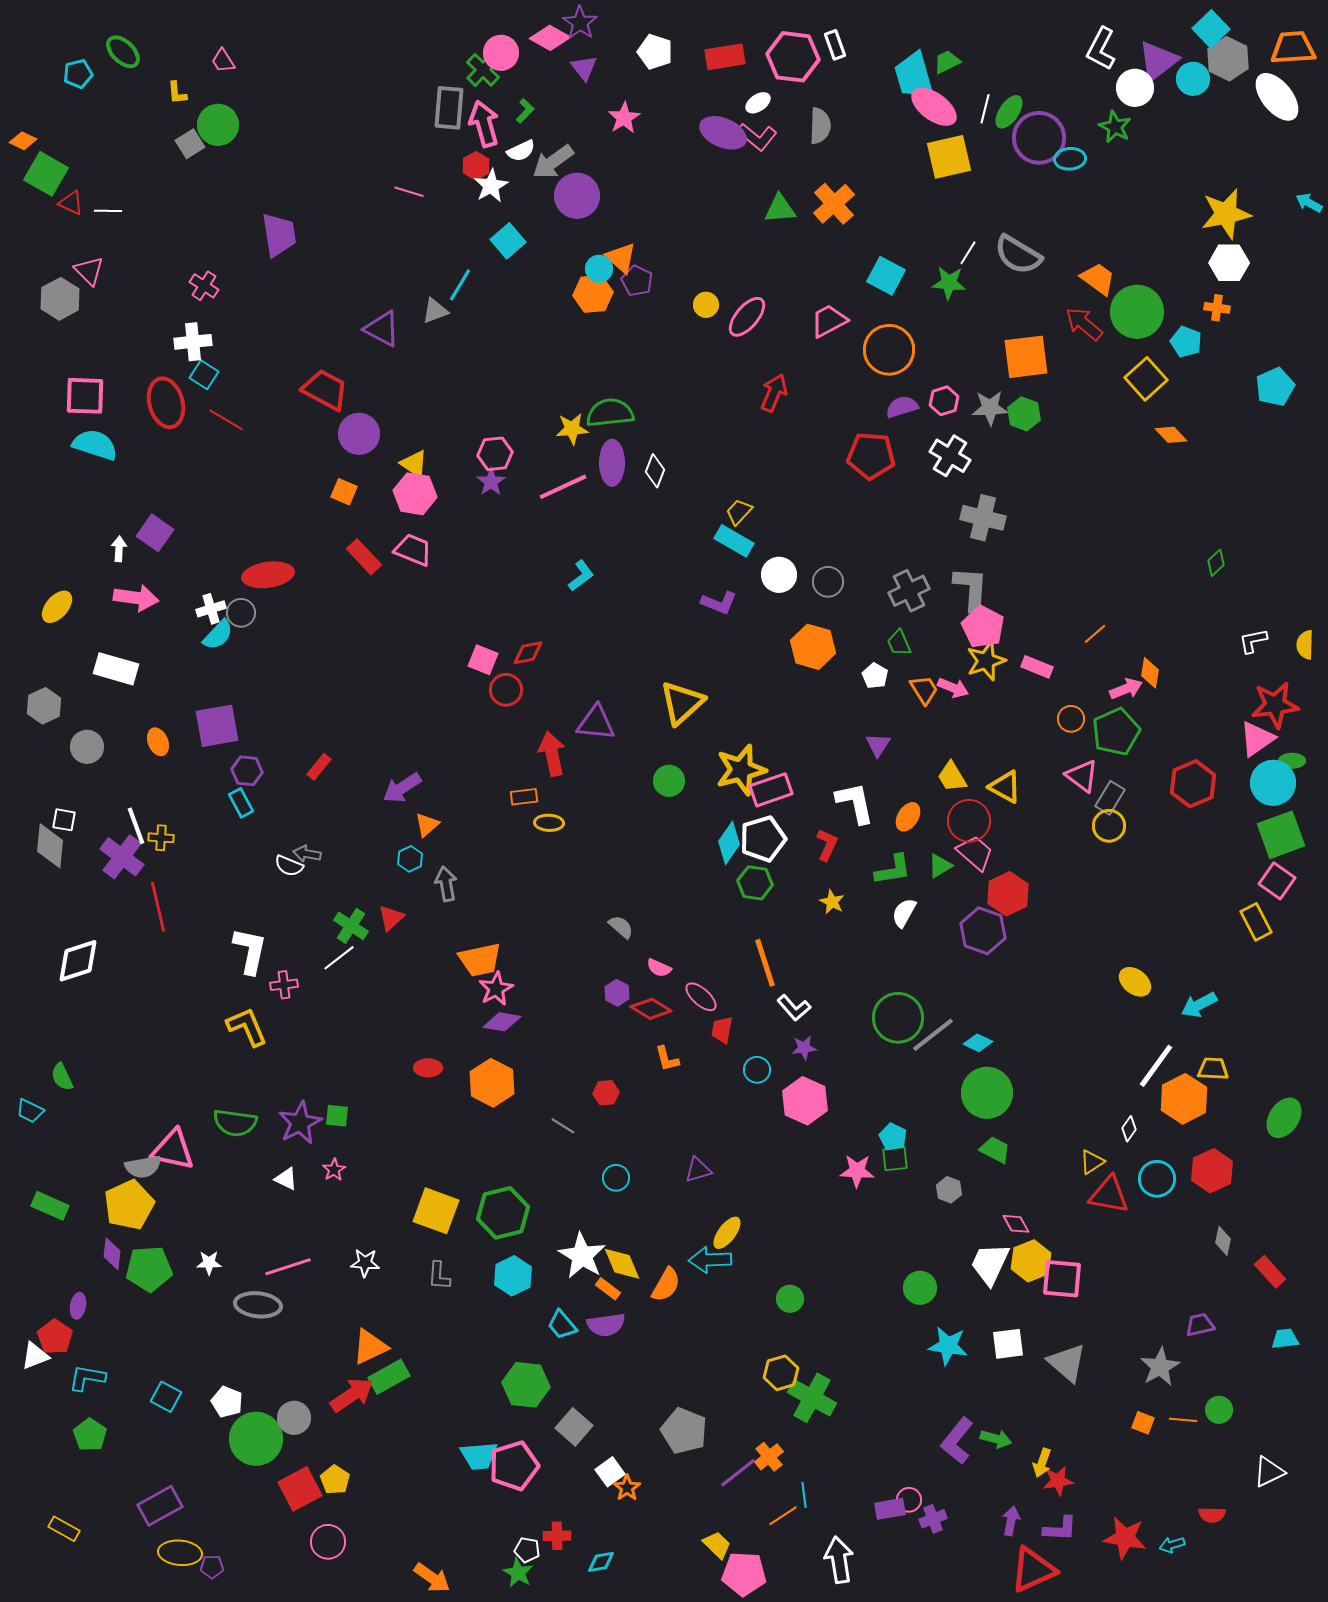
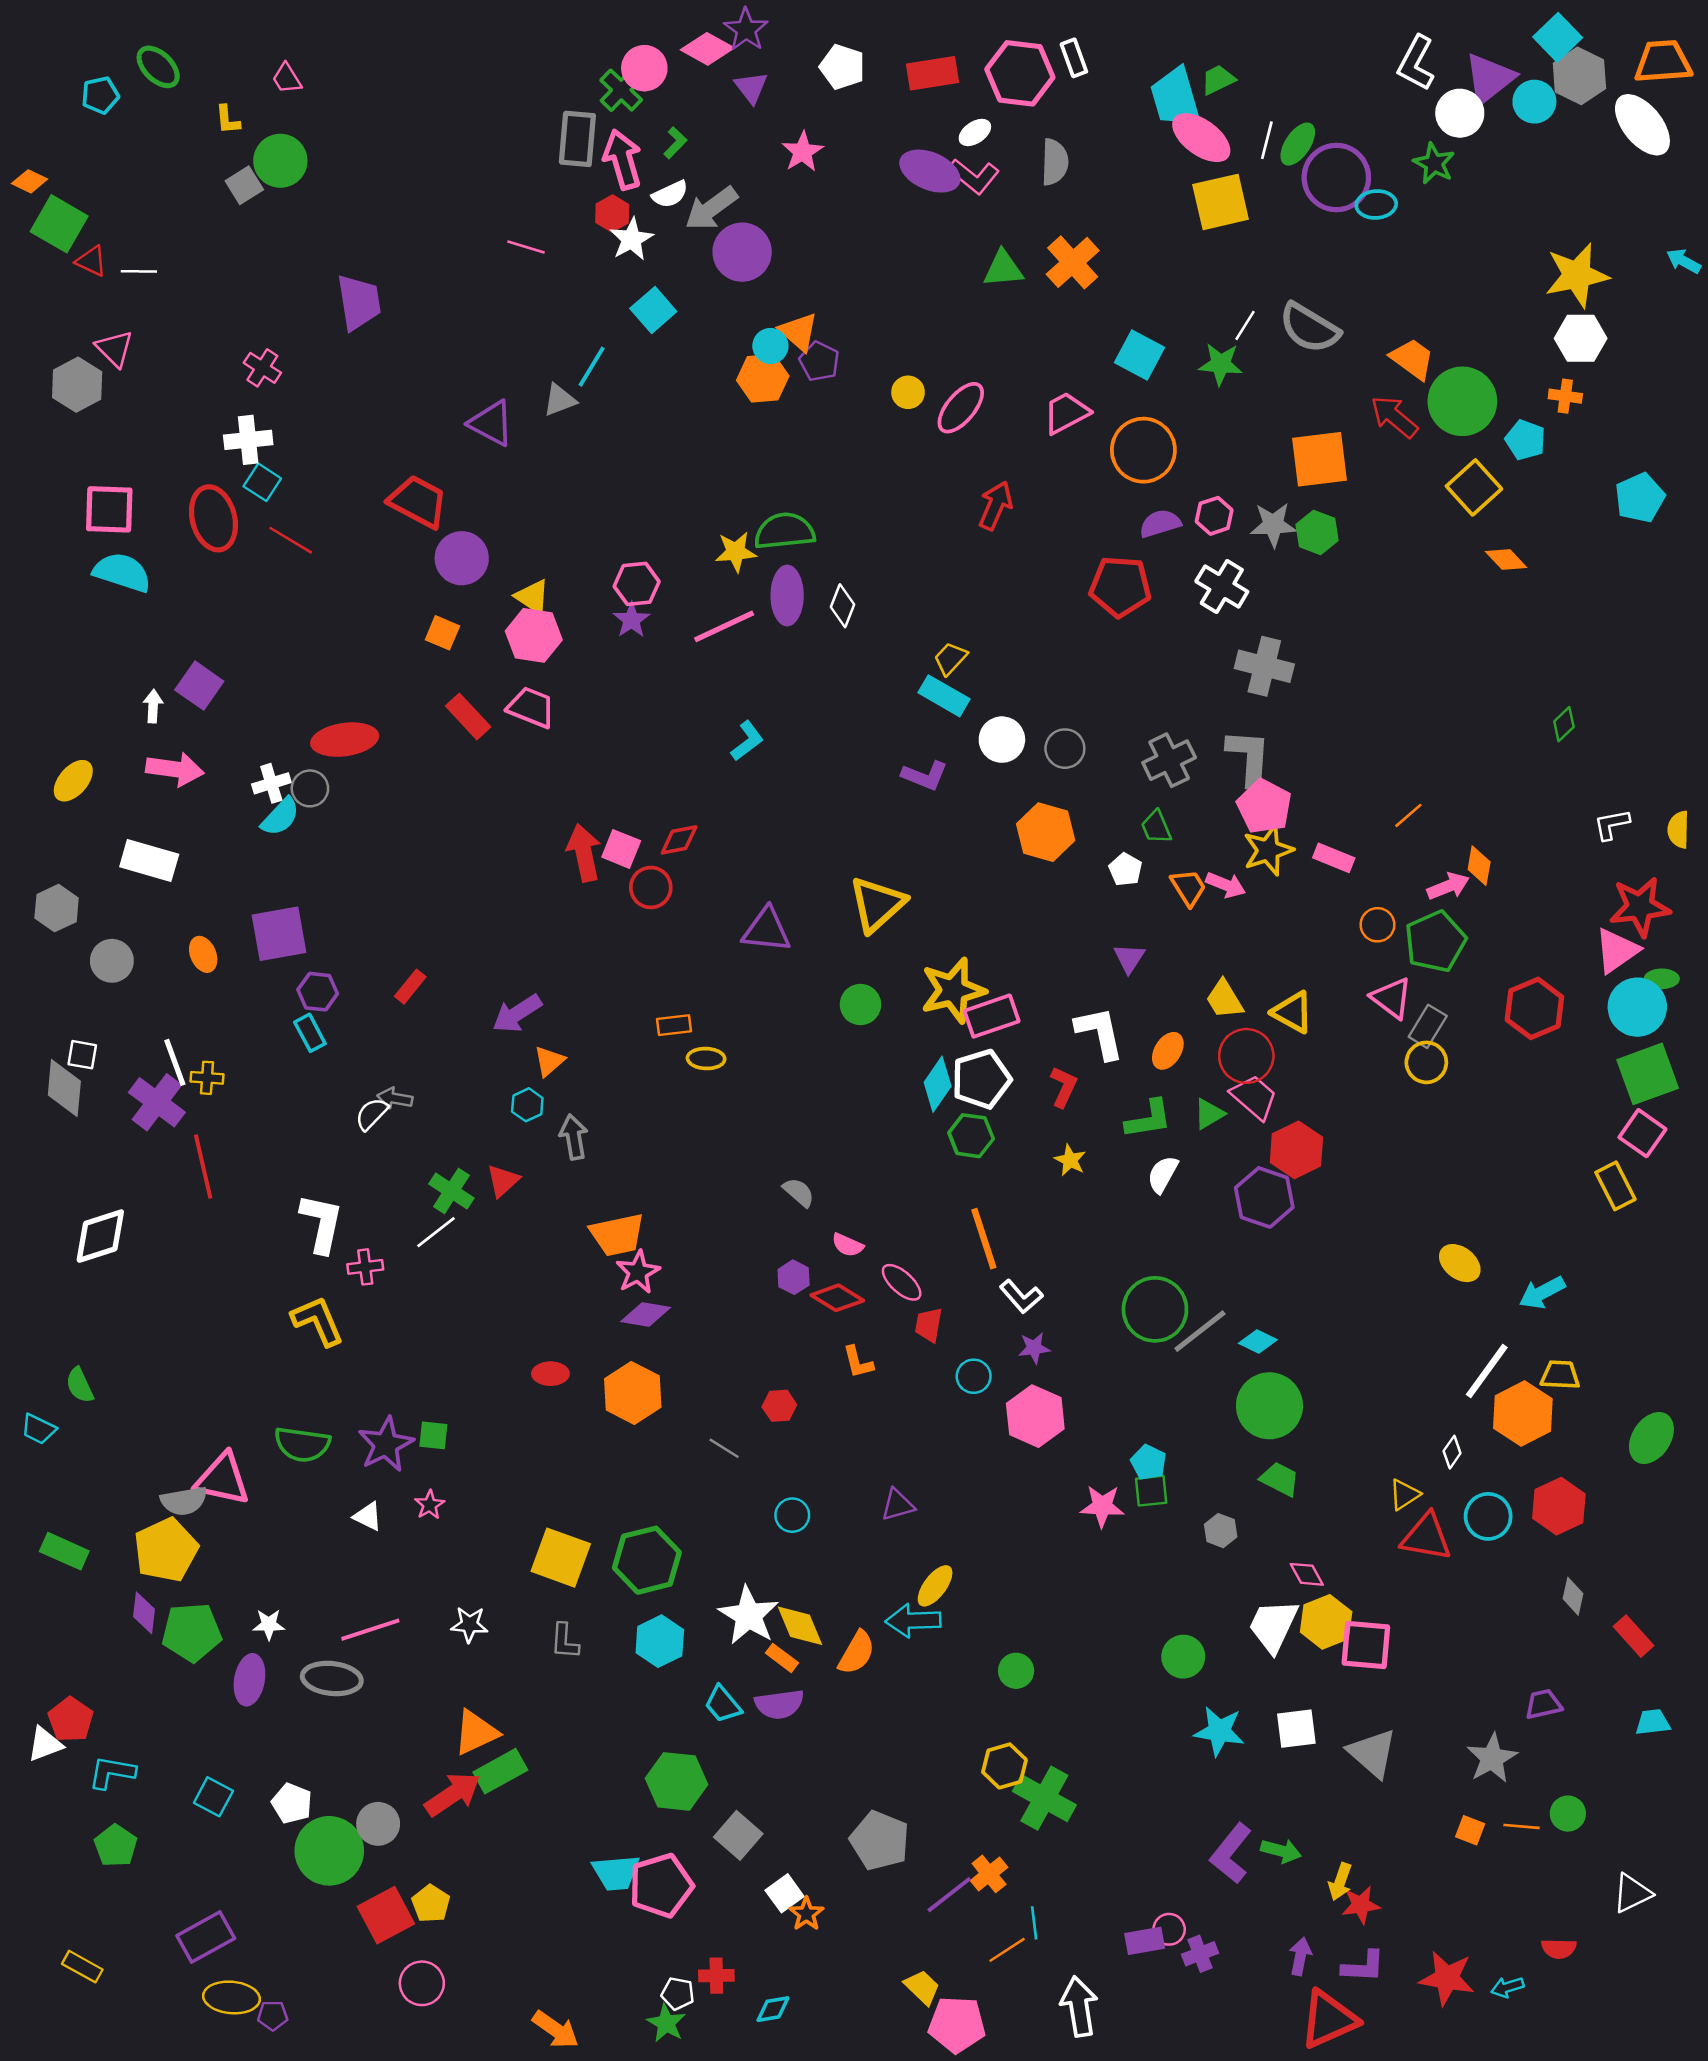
red arrow: (552, 754) -> (584, 853), moved
white semicircle: (289, 866) -> (372, 1114), turned 112
purple ellipse: (78, 1306) -> (249, 1680), moved, size x1.5

